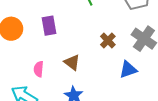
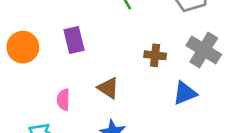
brown cross: (108, 41) -> (155, 55), turned -35

